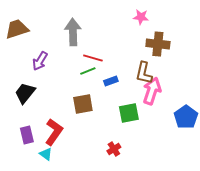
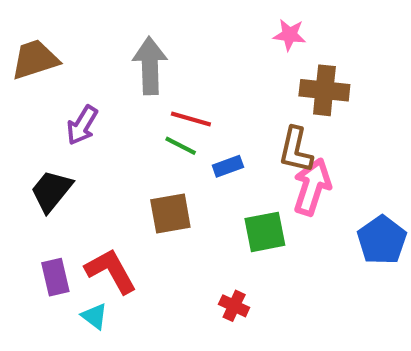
green line: (88, 71) -> (181, 146), turned 49
red L-shape: (54, 132) -> (111, 271), turned -64
red cross: (114, 149) -> (234, 306), turned -32

